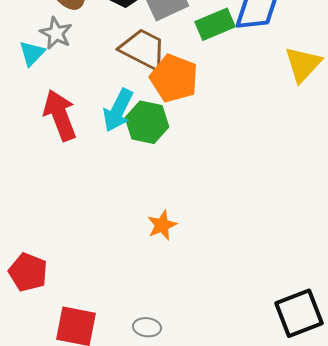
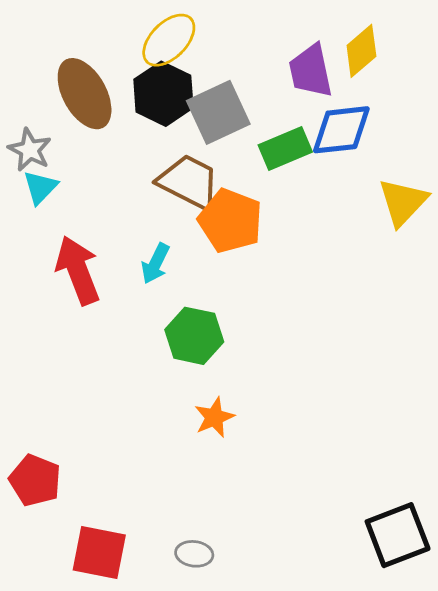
gray star: (56, 33) -> (30, 150), moved
cyan arrow: (118, 110) -> (155, 264), size x0.7
green hexagon: (147, 122) -> (194, 336), moved

